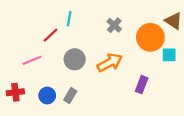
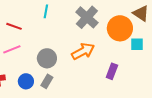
gray cross: (114, 25) -> (87, 17), size x1.6
red line: (51, 35) -> (14, 26), moved, turned 63
gray circle: (75, 59) -> (47, 58), moved

